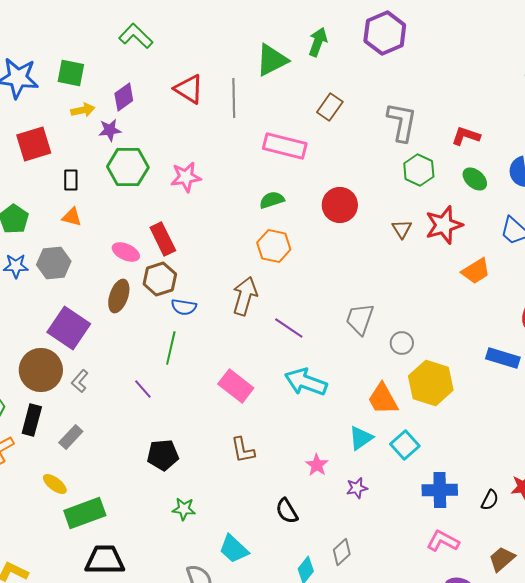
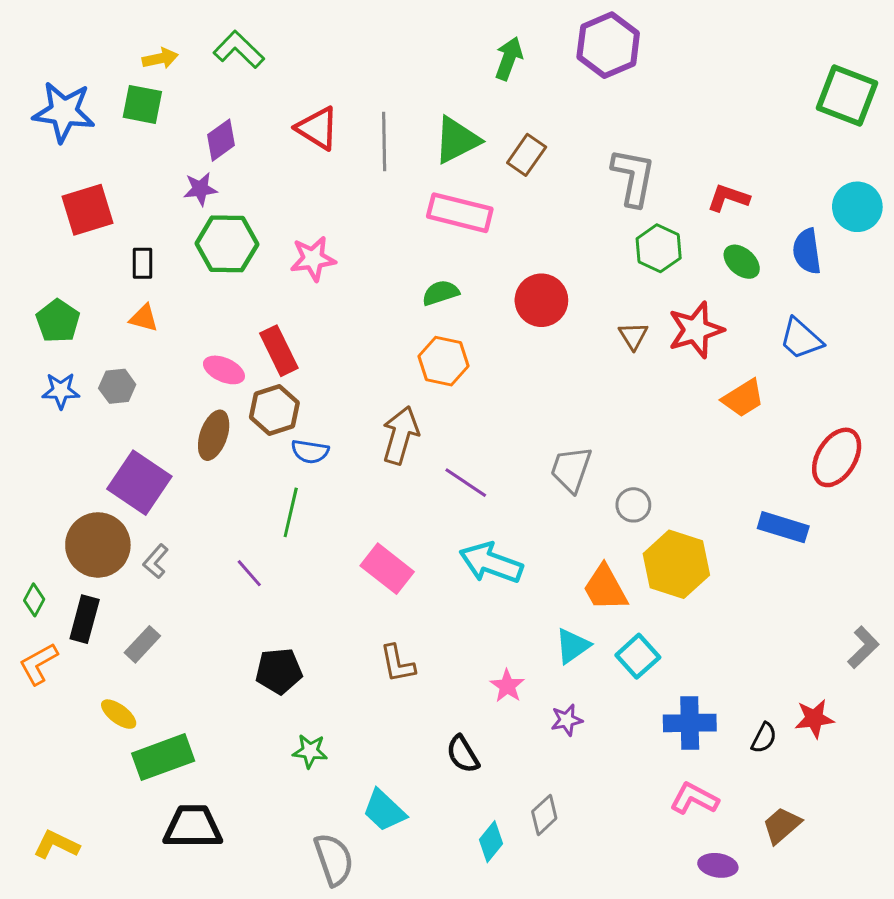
green triangle: (272, 60) -> (457, 140), moved
yellow arrow: (83, 110) -> (160, 58), moved
gray hexagon: (54, 263) -> (117, 386), size x0.7

